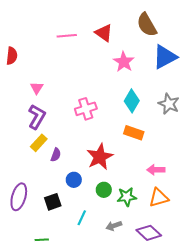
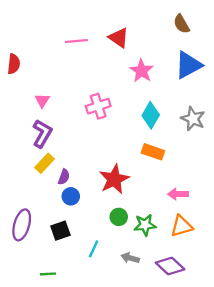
brown semicircle: (147, 25) -> (181, 24), moved, size x0.7
pink cross: (86, 109) -> (98, 106), moved
blue circle: (74, 180) -> (71, 196), moved
gray arrow: (114, 226) -> (130, 258), turned 35

